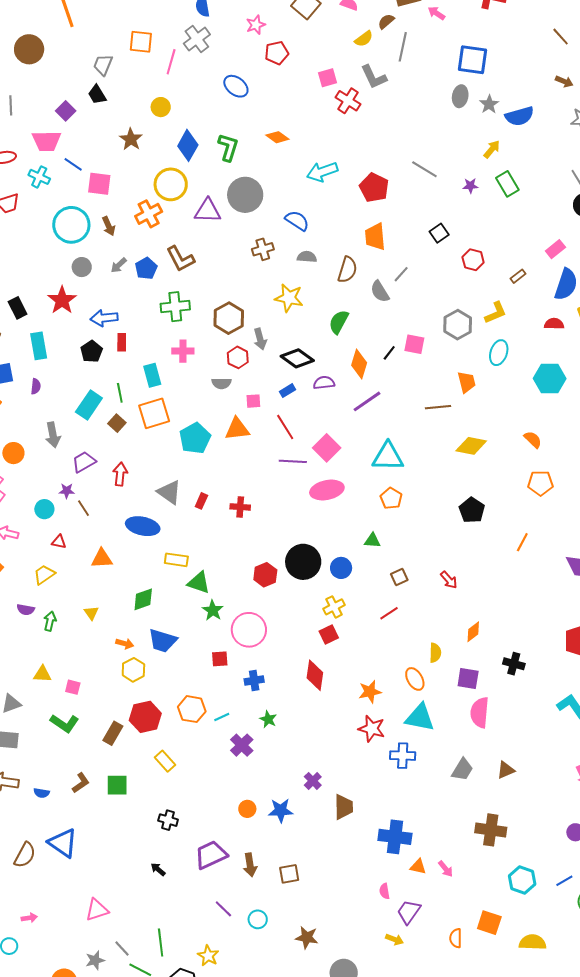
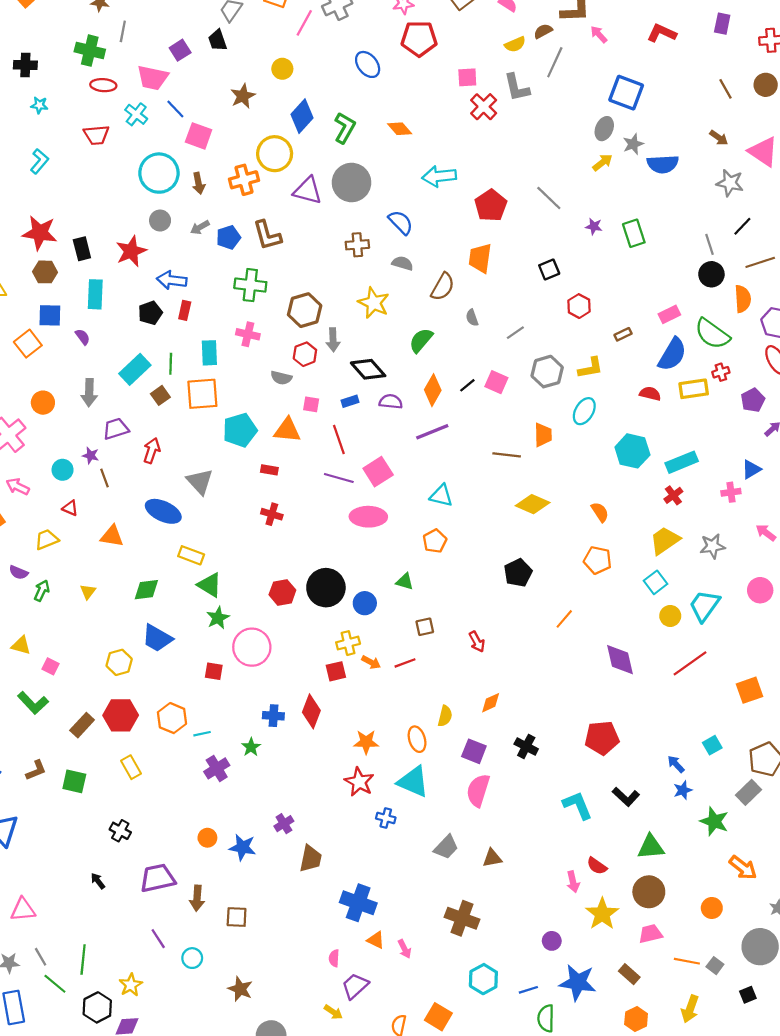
red pentagon: (277, 53) -> (419, 39), size x1.4
yellow arrow: (492, 149) -> (602, 162), moved
gray line: (401, 274) -> (515, 333), moved
gray semicircle: (380, 292) -> (472, 318), size x0.7
purple semicircle: (36, 386) -> (83, 337), turned -56
cyan triangle: (388, 457) -> (441, 496), size x0.7
red rectangle: (201, 501) -> (269, 470), moved, turned 63
orange arrow: (125, 644) -> (371, 662), moved
blue cross: (254, 680) -> (273, 716), moved
blue cross: (403, 756) -> (386, 818), size x0.7

